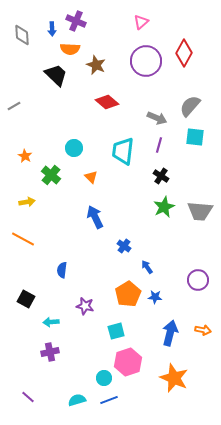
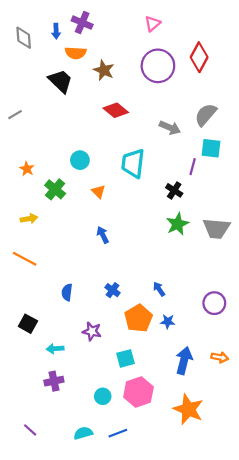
purple line: (159, 145) -> (193, 167), moved
blue arrow: (95, 217) -> (103, 235), size x0.7
blue cross: (124, 246) -> (112, 290), moved
cyan circle: (104, 378) -> (103, 396), moved

